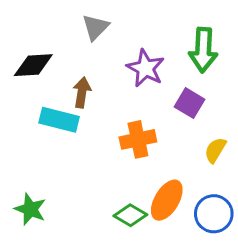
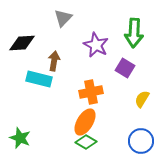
orange ellipse: (167, 200) -> (85, 122), moved

